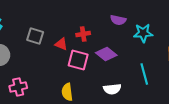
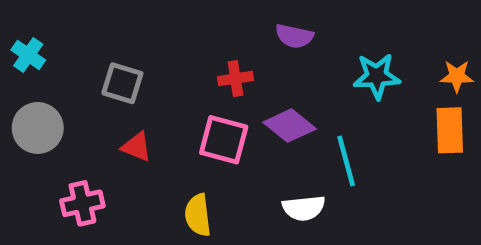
purple semicircle: (118, 20) -> (294, 36), moved
red triangle: (61, 44) -> (137, 147), moved
cyan line: (144, 74) -> (346, 161), moved

